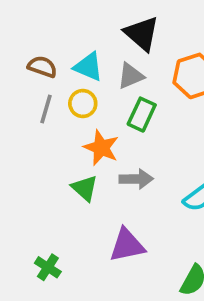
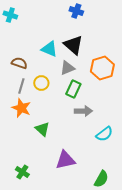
cyan triangle: (88, 67) -> (49, 49), moved
orange star: (101, 148) -> (21, 108), moved
gray arrow: (136, 179) -> (83, 111), moved

